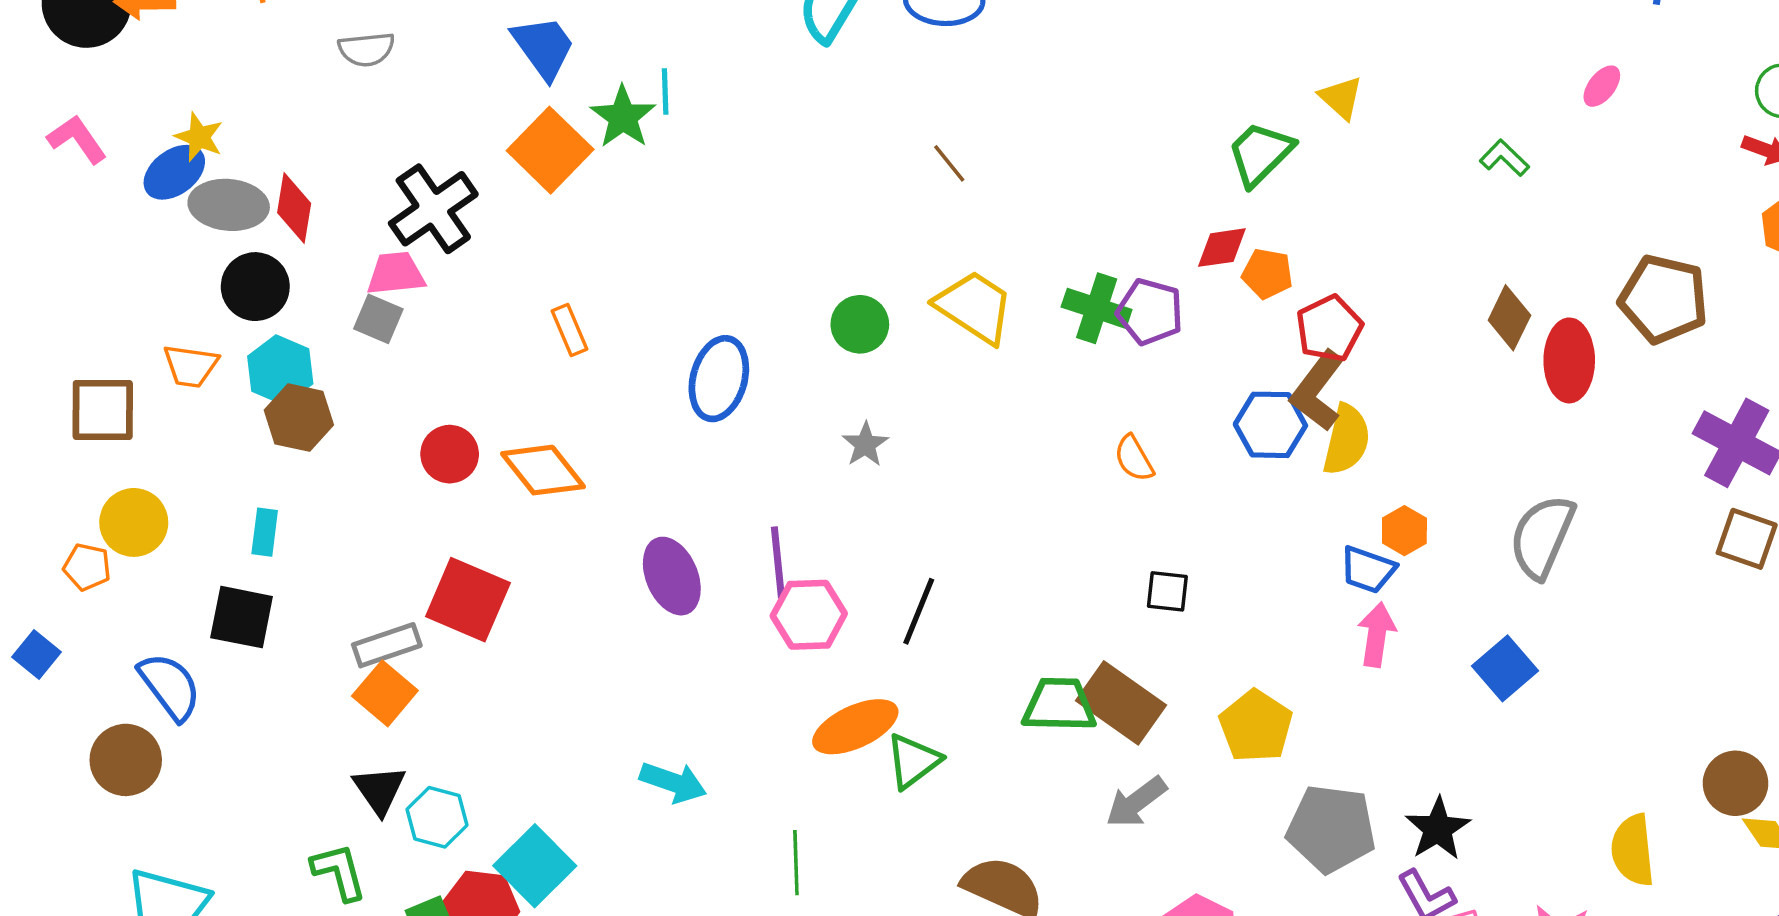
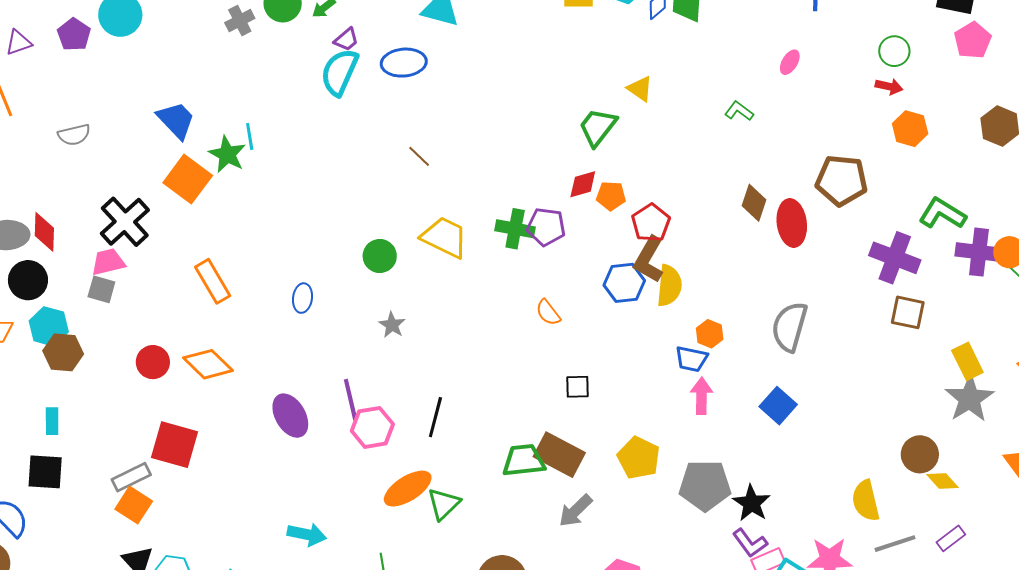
orange rectangle: (569, 330) -> (213, 281), size x1.5
blue ellipse: (719, 379) -> (302, 298), size x0.6
gray pentagon: (1331, 829) -> (705, 485), moved

